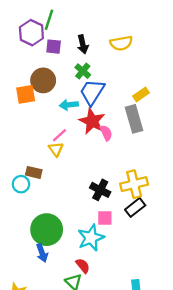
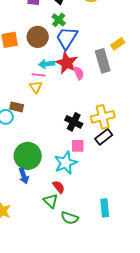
brown circle: (43, 80) -> (38, 37), moved
yellow rectangle: (141, 94) -> (118, 44), moved
cyan arrow: (69, 105) -> (47, 64), moved
pink line: (59, 135) -> (39, 75), turned 48

